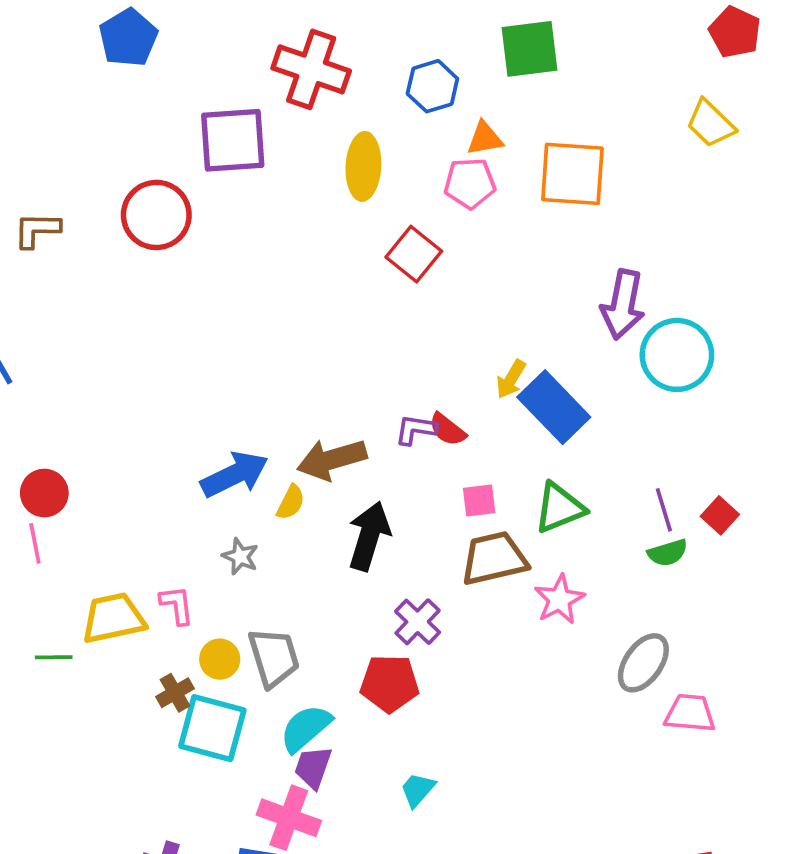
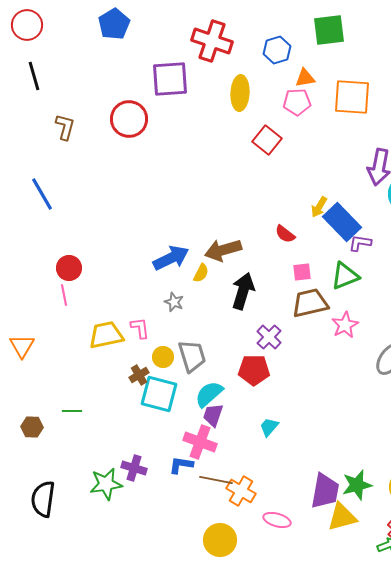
brown L-shape: (37, 230) -> (65, 127), turned 104
purple L-shape: (416, 430) -> (360, 243), moved
green line: (54, 657) -> (72, 411), moved

